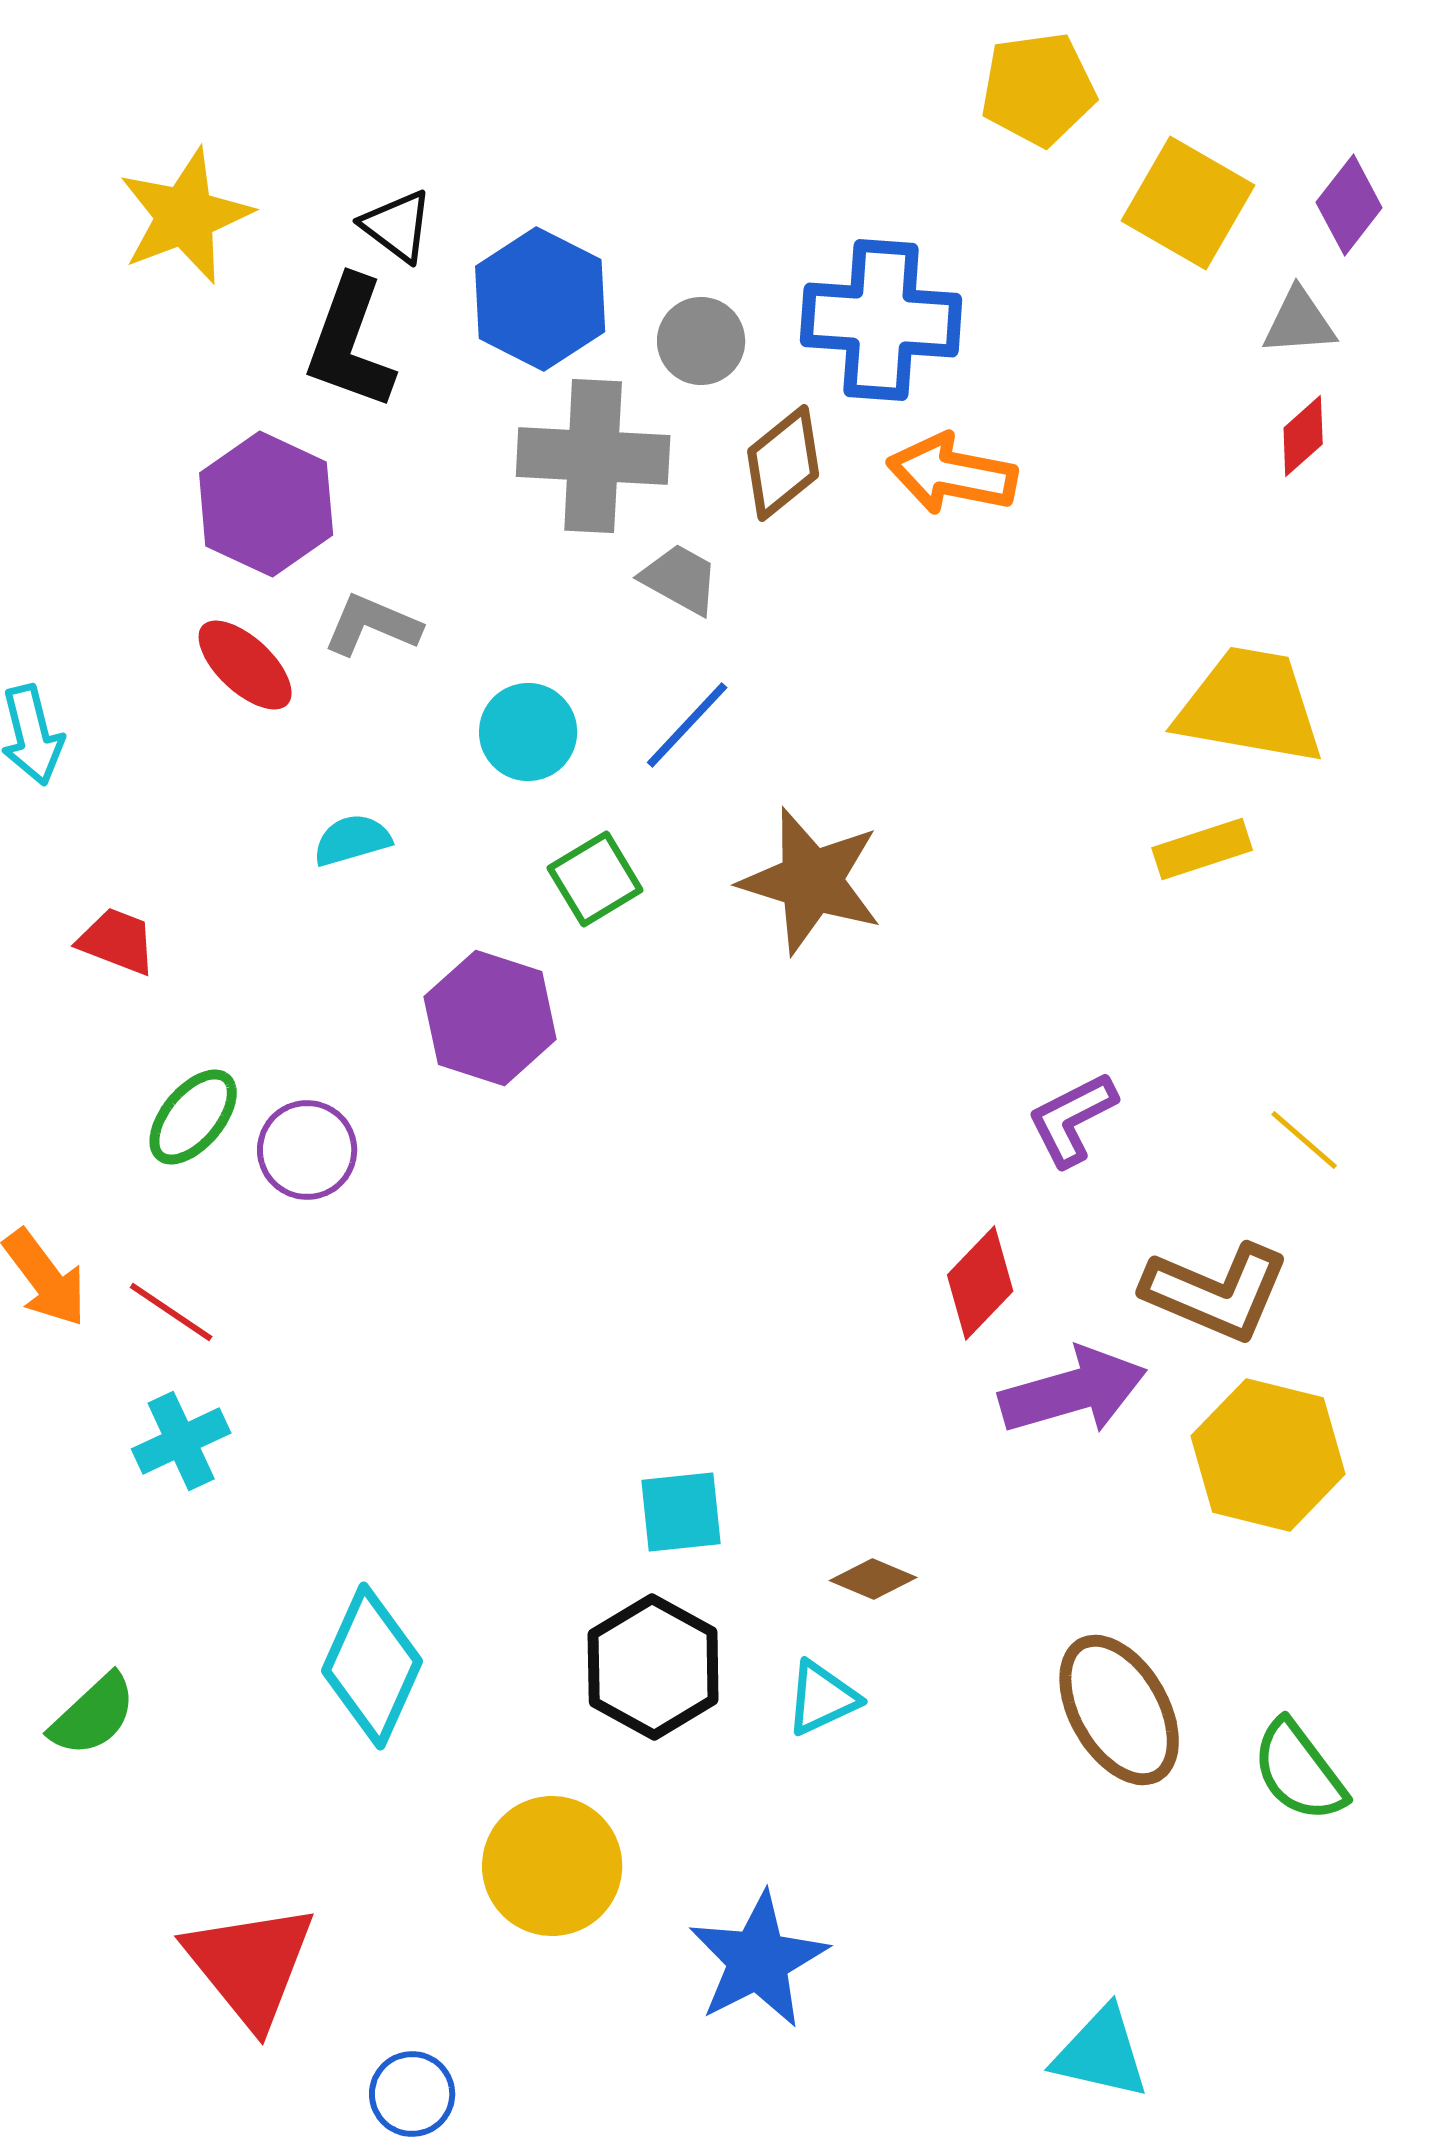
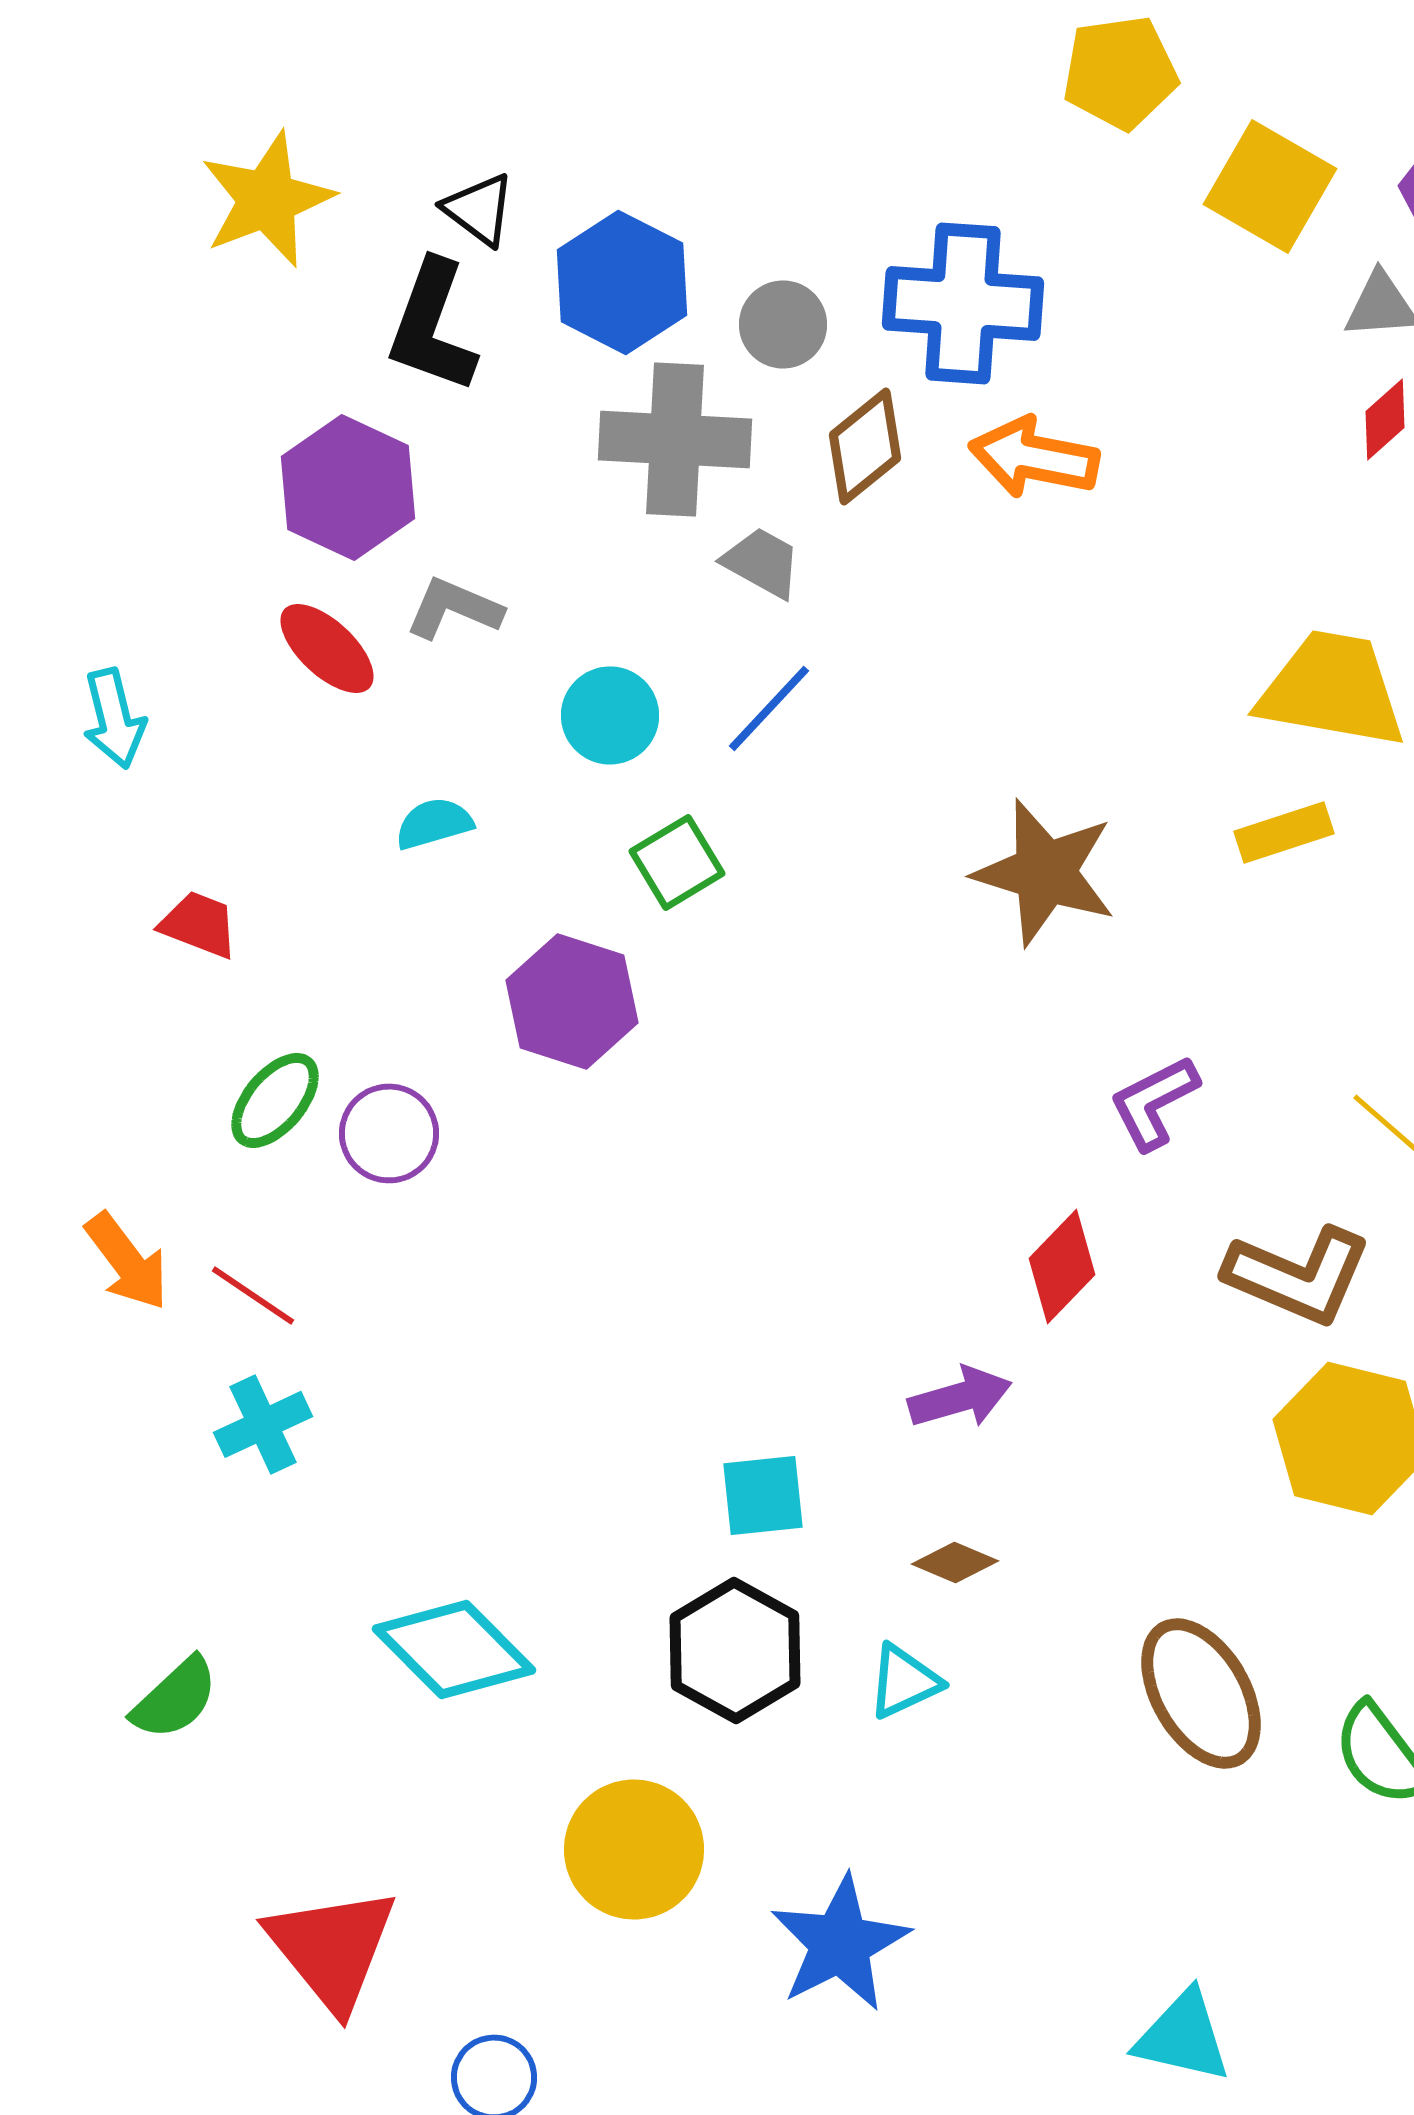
brown star: (811, 881) -> (1045, 872), moved
purple arrow: (1073, 1391) -> (960, 1397), moved, size x0.7
cyan diamond: (372, 1666) -> (454, 1649), turned -69

